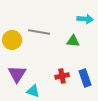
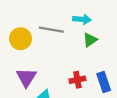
cyan arrow: (85, 19) -> (82, 19), moved
green triangle: (73, 41) -> (90, 40), turned -40

